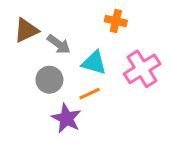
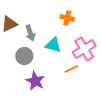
gray arrow: (59, 44) -> (30, 33), turned 35
orange line: (90, 94) -> (71, 69), moved

